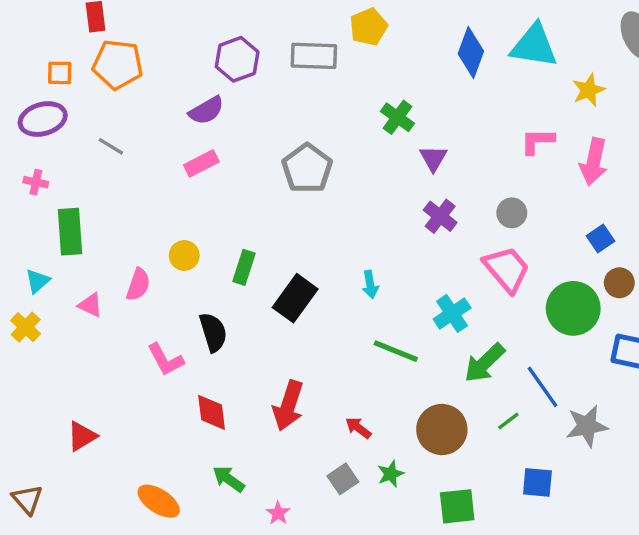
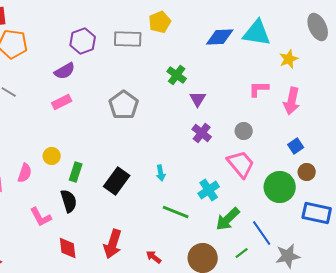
blue diamond: (471, 52) -> (220, 37), turned 68
green rectangle: (244, 267) -> (76, 172), moved

